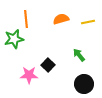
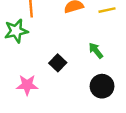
pink star: (29, 75) -> (27, 85), moved

